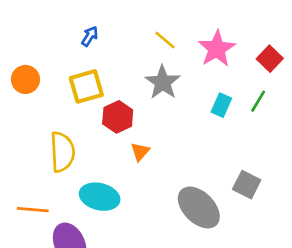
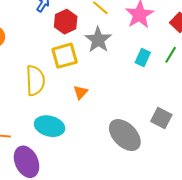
yellow square: (86, 86) -> (65, 56), moved
red hexagon: (118, 117) -> (66, 22), moved
yellow semicircle: (62, 152) -> (35, 81), moved

